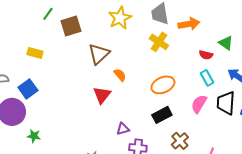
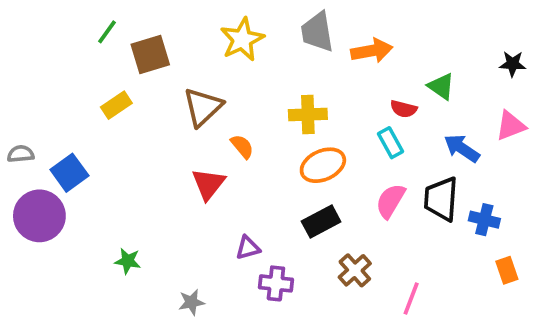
yellow cross: (159, 42) -> (308, 115), moved, turned -36
yellow rectangle: (35, 53) -> (116, 105), moved, turned -49
cyan rectangle: (207, 78) -> (390, 143), moved
green star: (34, 136) -> (128, 261), moved

